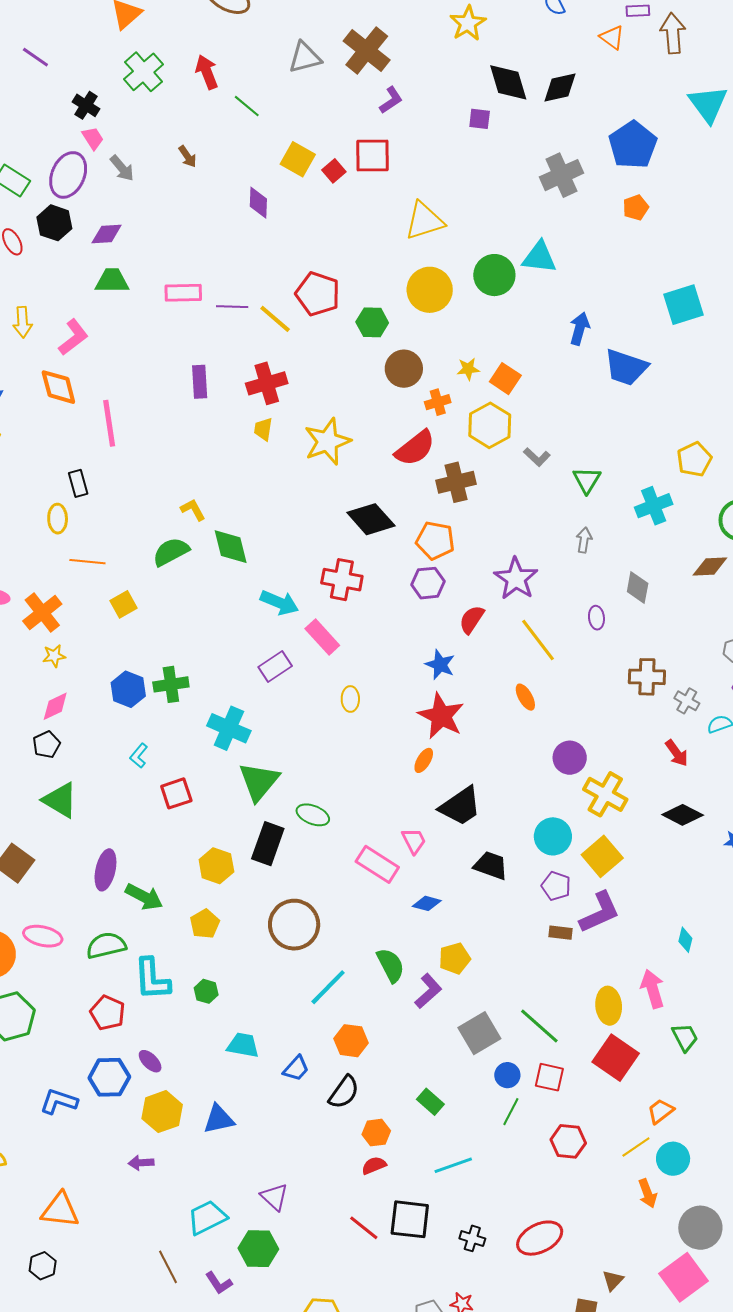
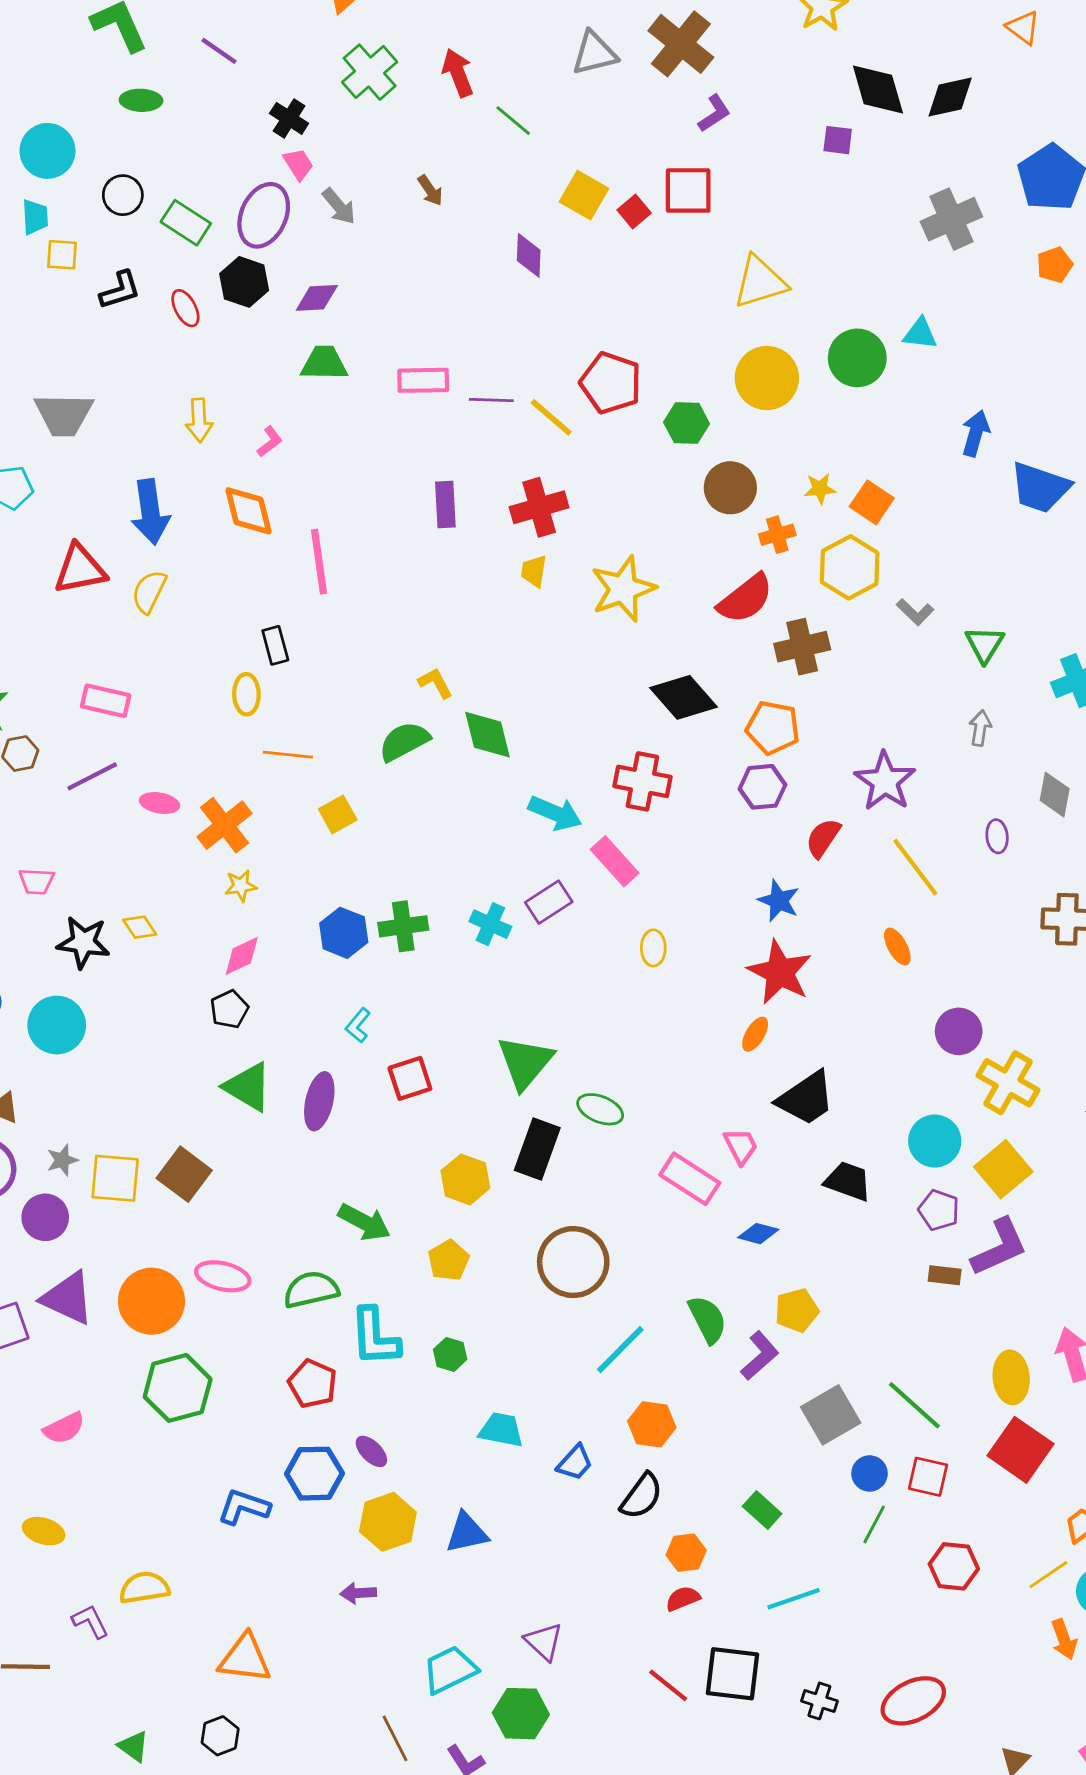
cyan triangle: (539, 257) -> (920, 334), size x0.7
pink L-shape: (73, 337) -> (270, 442), size x0.6
cyan cross: (229, 728) -> (490, 924), moved, size x0.7
purple ellipse: (105, 870) -> (319, 1101), moved

